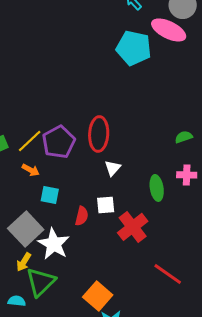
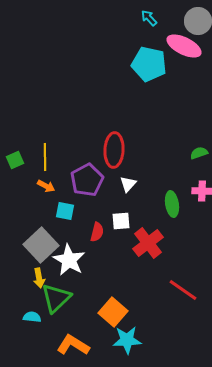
yellow line: (30, 141) -> (45, 157), turned -48
purple pentagon: (59, 142) -> (87, 180), moved
yellow arrow: (24, 262) -> (39, 278), turned -42

